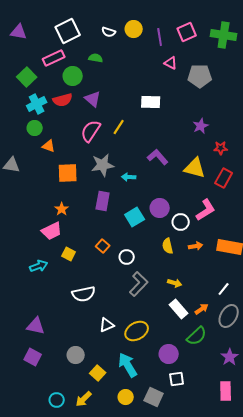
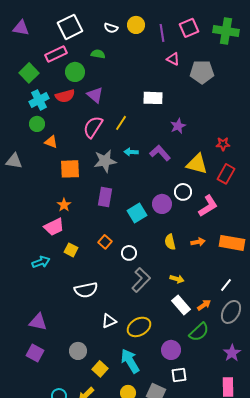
purple star: (201, 126) -> (178, 126), moved
cyan arrow: (129, 177) -> (131, 152), moved
white circle: (181, 222) -> (183, 192), moved

